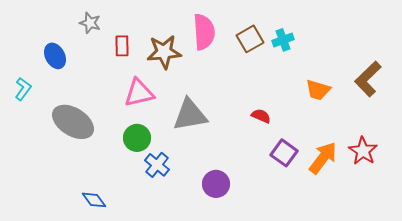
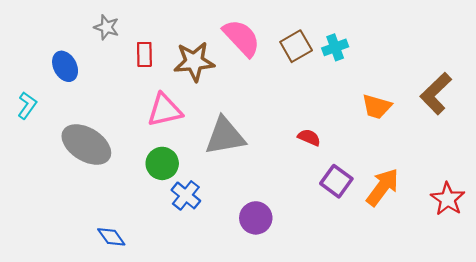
pink semicircle: (204, 32) -> (242, 38), turned -39
red star: (363, 151) -> (448, 199), moved

